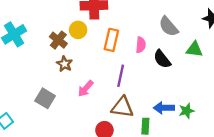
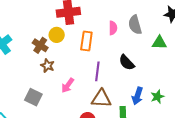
gray semicircle: (169, 26) -> (135, 25), turned 30
pink semicircle: (141, 45) -> (113, 28), moved
black semicircle: (162, 59) -> (127, 62), moved
blue arrow: (164, 108) -> (137, 96), turned -66

